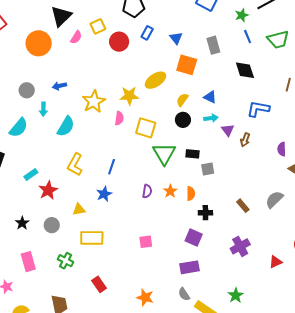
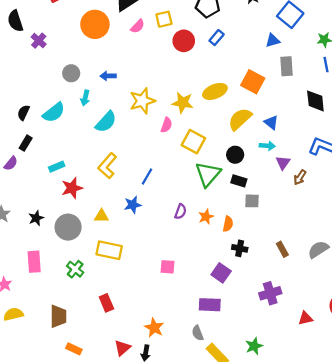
blue triangle: (176, 38) -> (273, 40), moved, turned 40
yellow semicircle: (182, 100) -> (240, 119), size x1.6
black circle: (183, 120) -> (235, 155), moved
gray circle: (52, 225) -> (68, 227), size x1.5

